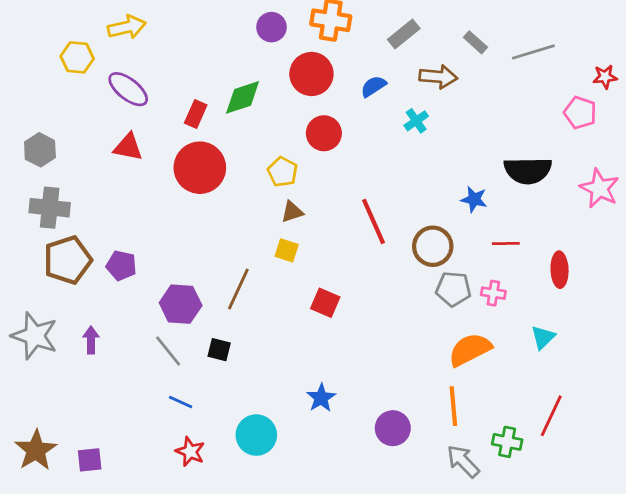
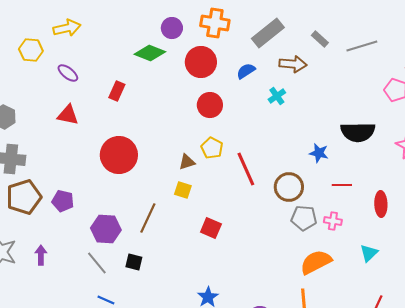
gray rectangle: (404, 34) -> (268, 33), size x1.4
purple ellipse: (128, 89) -> (68, 73), size x0.7
green diamond: (243, 97) -> (150, 53), moved, turned 40
red circle: (200, 168) -> (119, 155), moved
yellow pentagon: (283, 172) -> (212, 148), moved

